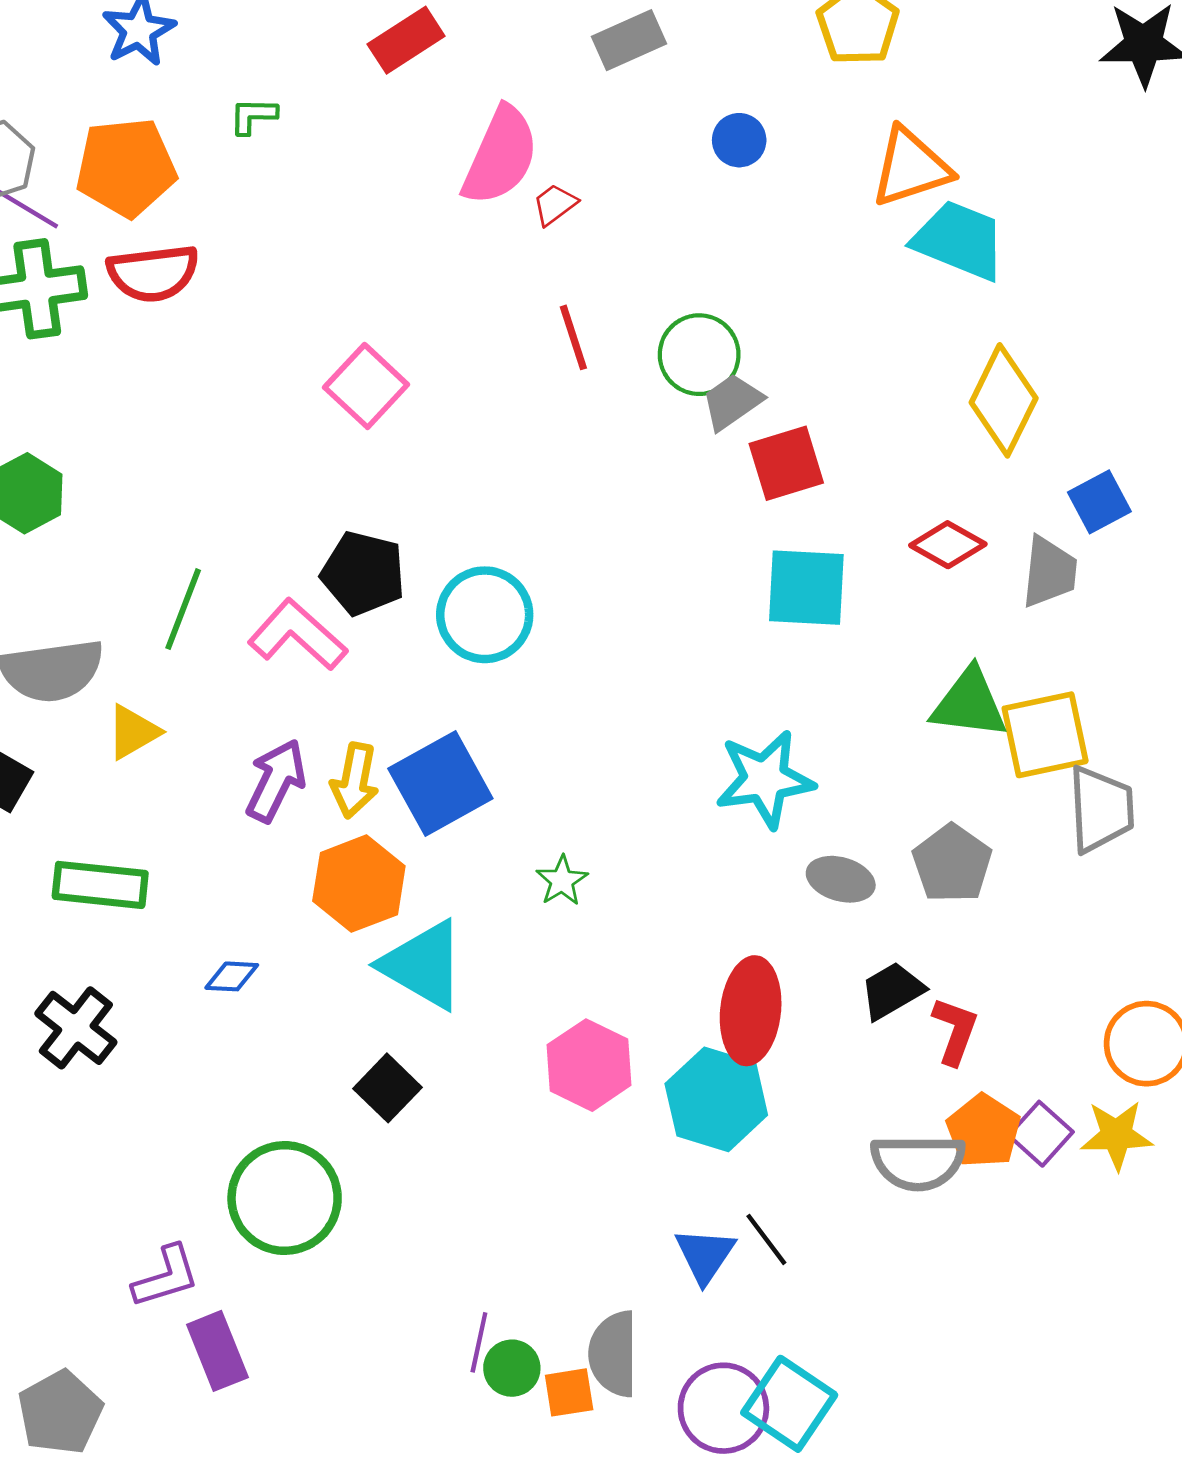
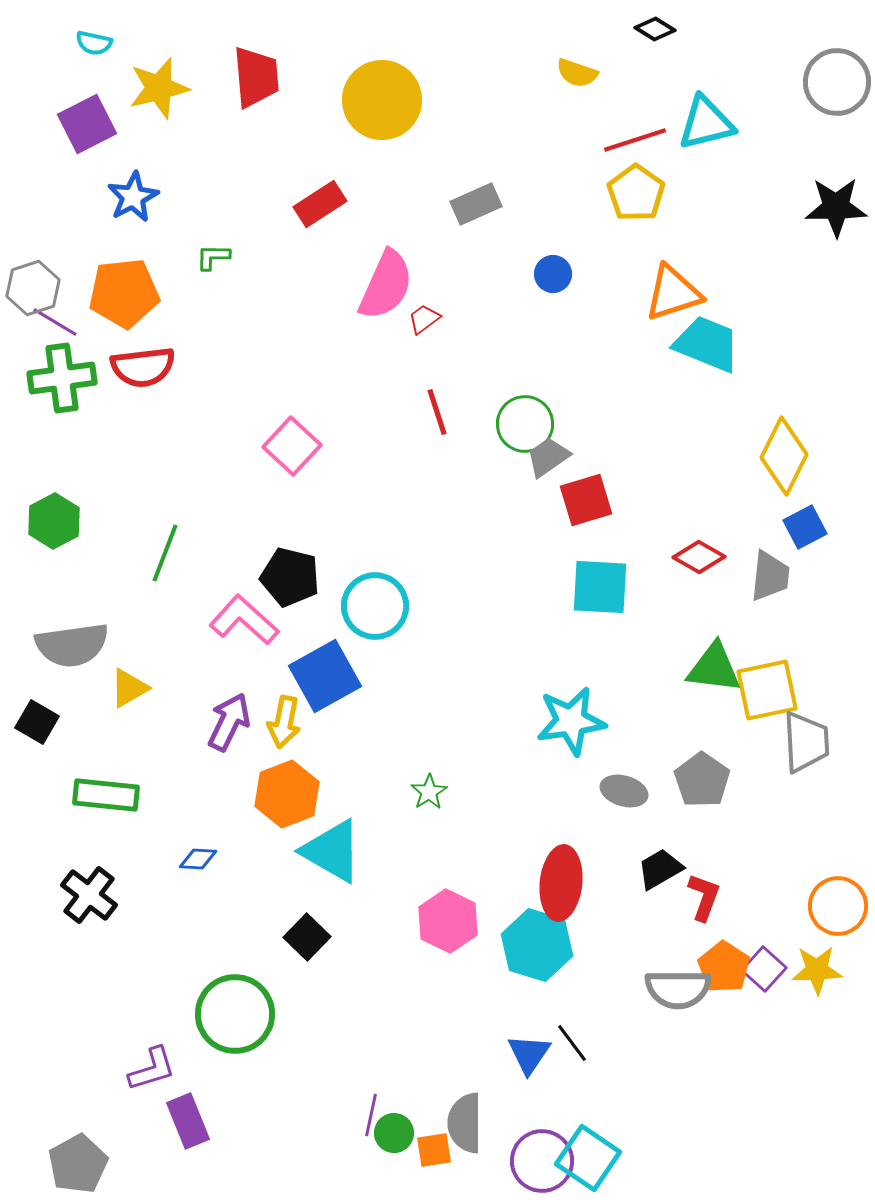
yellow diamond: (1004, 400) -> (784, 456), moved
green line: (183, 609) -> (165, 553), moved
blue square: (440, 783) -> (325, 676), moved

